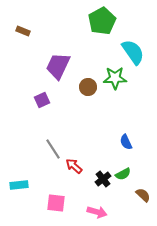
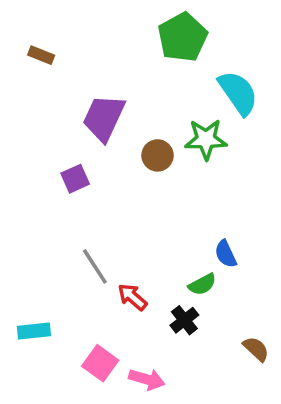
green semicircle: (123, 174) -> (202, 284), moved
pink square: (56, 203) -> (100, 363), turned 30
pink arrow: (97, 212) -> (147, 379), moved

